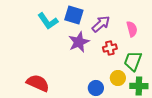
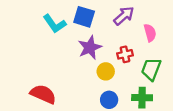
purple arrow: (101, 24) -> (124, 16), moved
yellow circle: (118, 78) -> (106, 71), moved
green cross: (139, 86) -> (142, 98), moved

